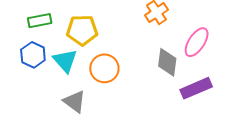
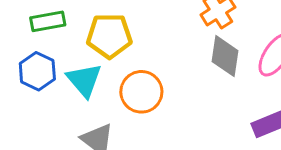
gray diamond: (167, 62) -> (225, 56), moved

